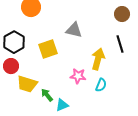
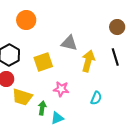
yellow arrow: (98, 59) -> (88, 61), moved
pink star: (78, 76) -> (61, 89), moved
green arrow: (47, 95) -> (42, 108), turned 48

